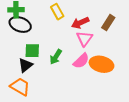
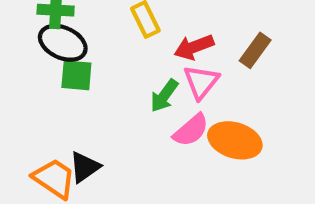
green square: (32, 51) -> (76, 75), moved
green arrow: (56, 57) -> (164, 96), moved
black triangle: (25, 65) -> (85, 167), moved

